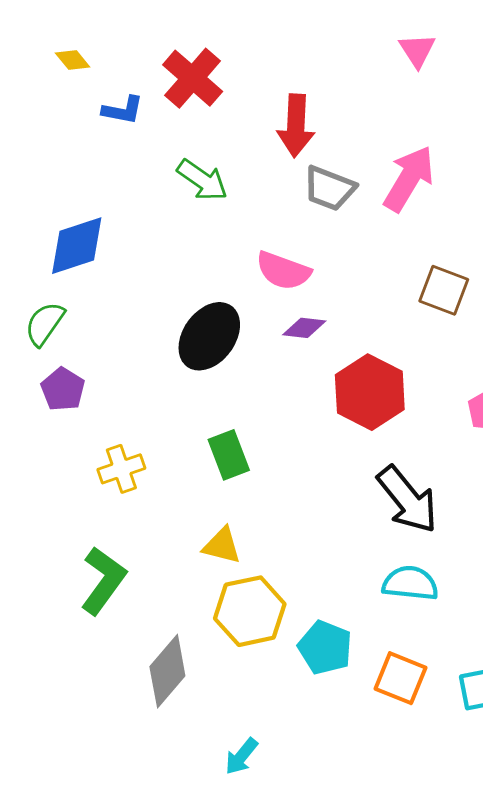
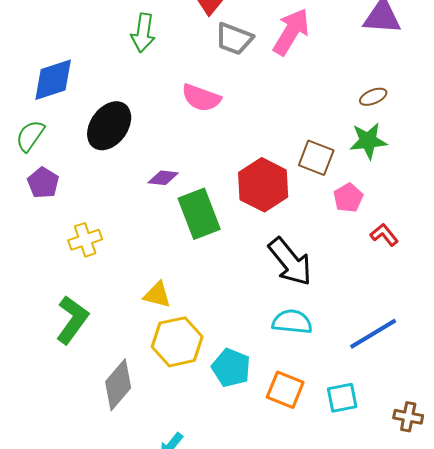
green arrow: (202, 180) -> (143, 33), turned 63
brown square: (444, 290) -> (316, 158), moved
purple diamond: (304, 328) -> (163, 178), moved
black ellipse: (209, 336) -> (109, 126), moved
green rectangle: (229, 455) -> (199, 214), moved, size x1.4

